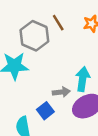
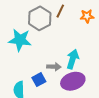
brown line: (58, 23) -> (60, 11), turned 48

